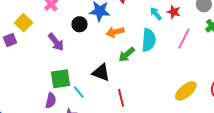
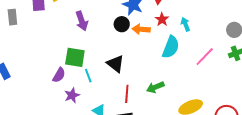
red star: (174, 12) -> (162, 19), moved
black circle: (79, 24) -> (122, 24), moved
green arrow: (127, 54) -> (155, 87), moved

